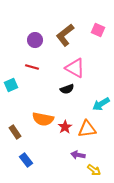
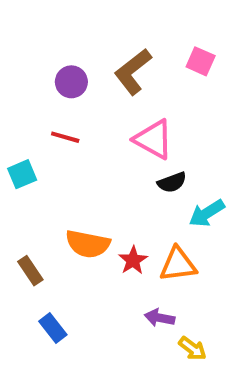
black semicircle: (67, 89) -> (172, 182), moved

